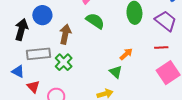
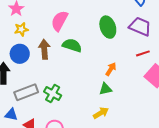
brown arrow: (65, 34) -> (44, 49), moved
green triangle: (116, 72) -> (106, 89), turned -40

